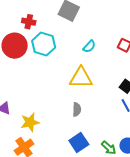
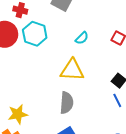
gray semicircle: (77, 109) -> (67, 103), size x1.5

